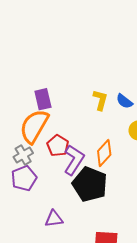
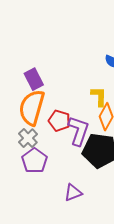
yellow L-shape: (100, 100) -> (99, 96), moved

